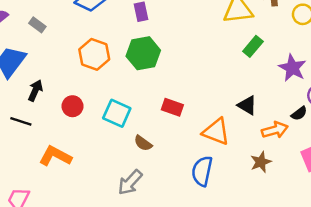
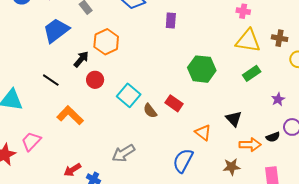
green hexagon: (143, 53) -> (202, 69), moved
orange hexagon: (94, 54) -> (106, 42), moved
purple star: (292, 68) -> (278, 99), size x0.6
black arrow: (35, 91) -> (81, 59), moved
orange triangle: (216, 132) -> (203, 133), size x0.7
brown semicircle: (143, 143) -> (150, 111), moved

